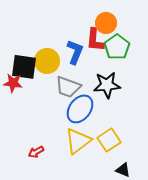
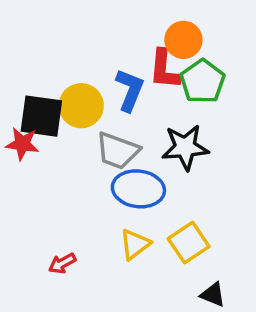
blue ellipse: (80, 109) -> (138, 189), turned 60
yellow triangle: (78, 141) -> (135, 244), size x0.7

